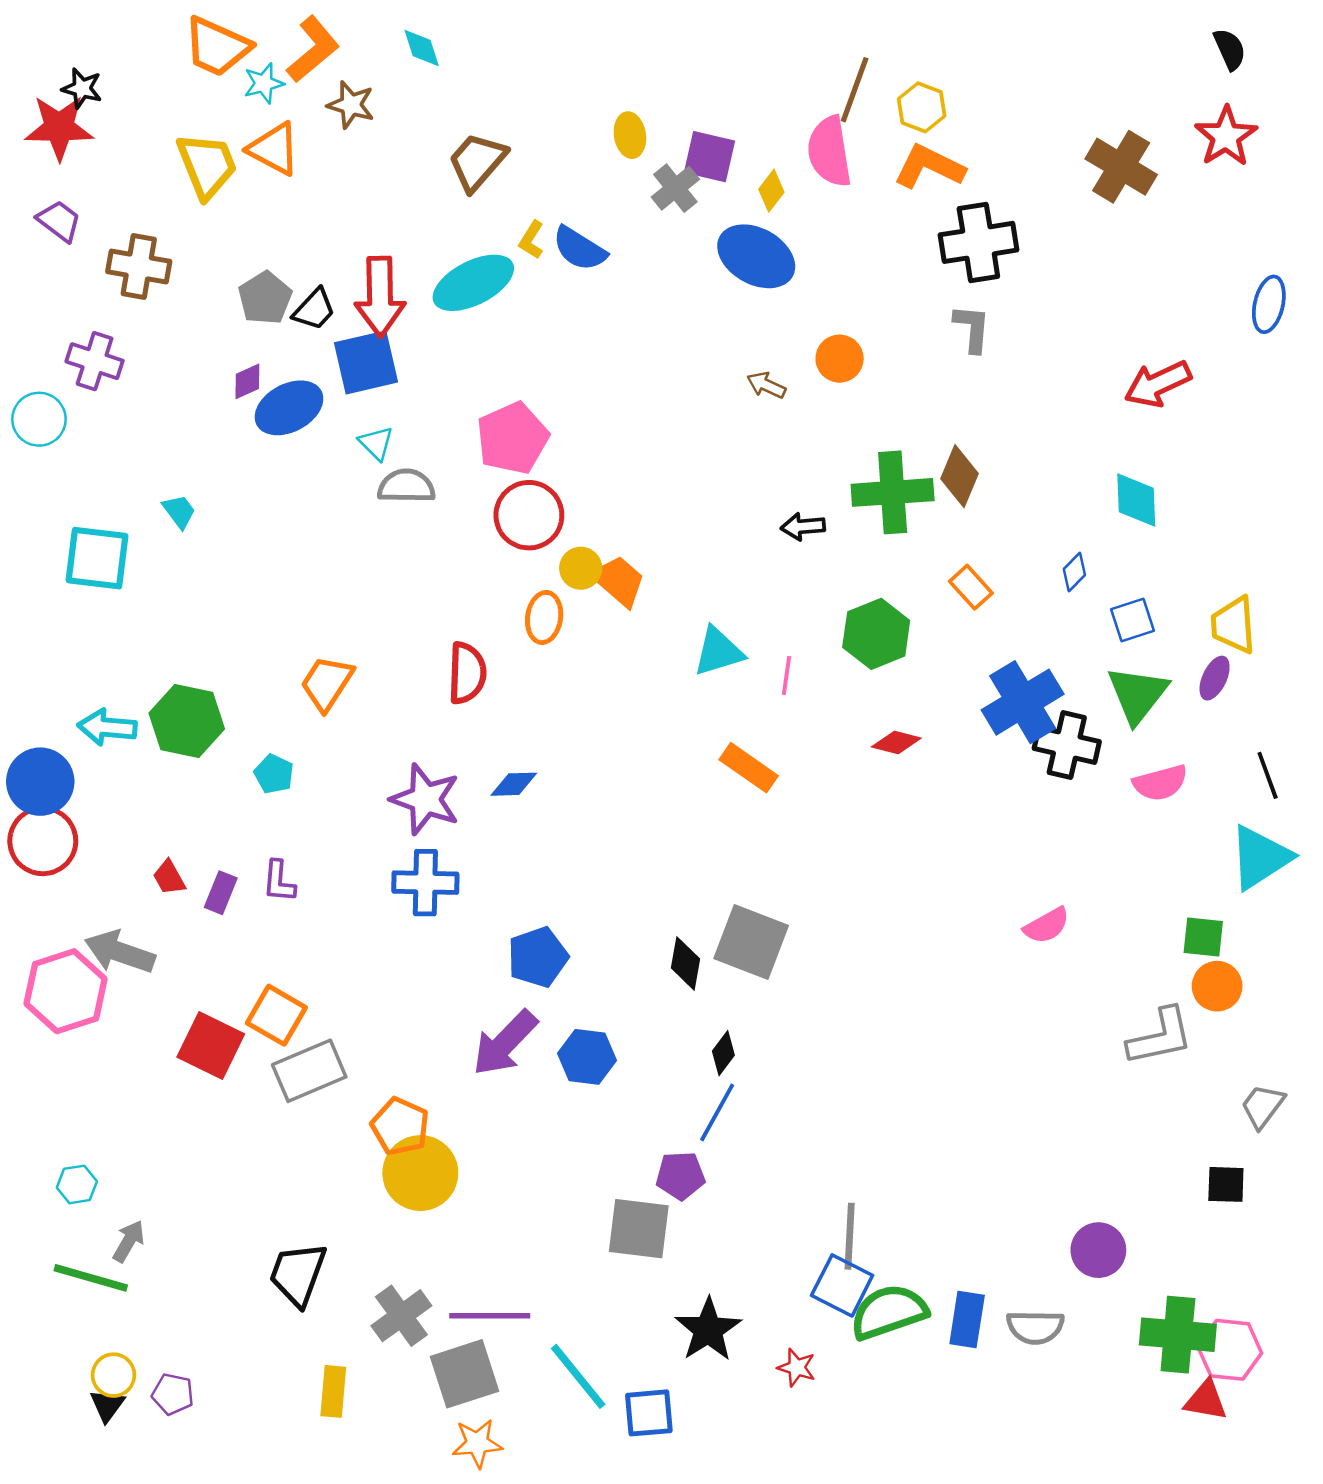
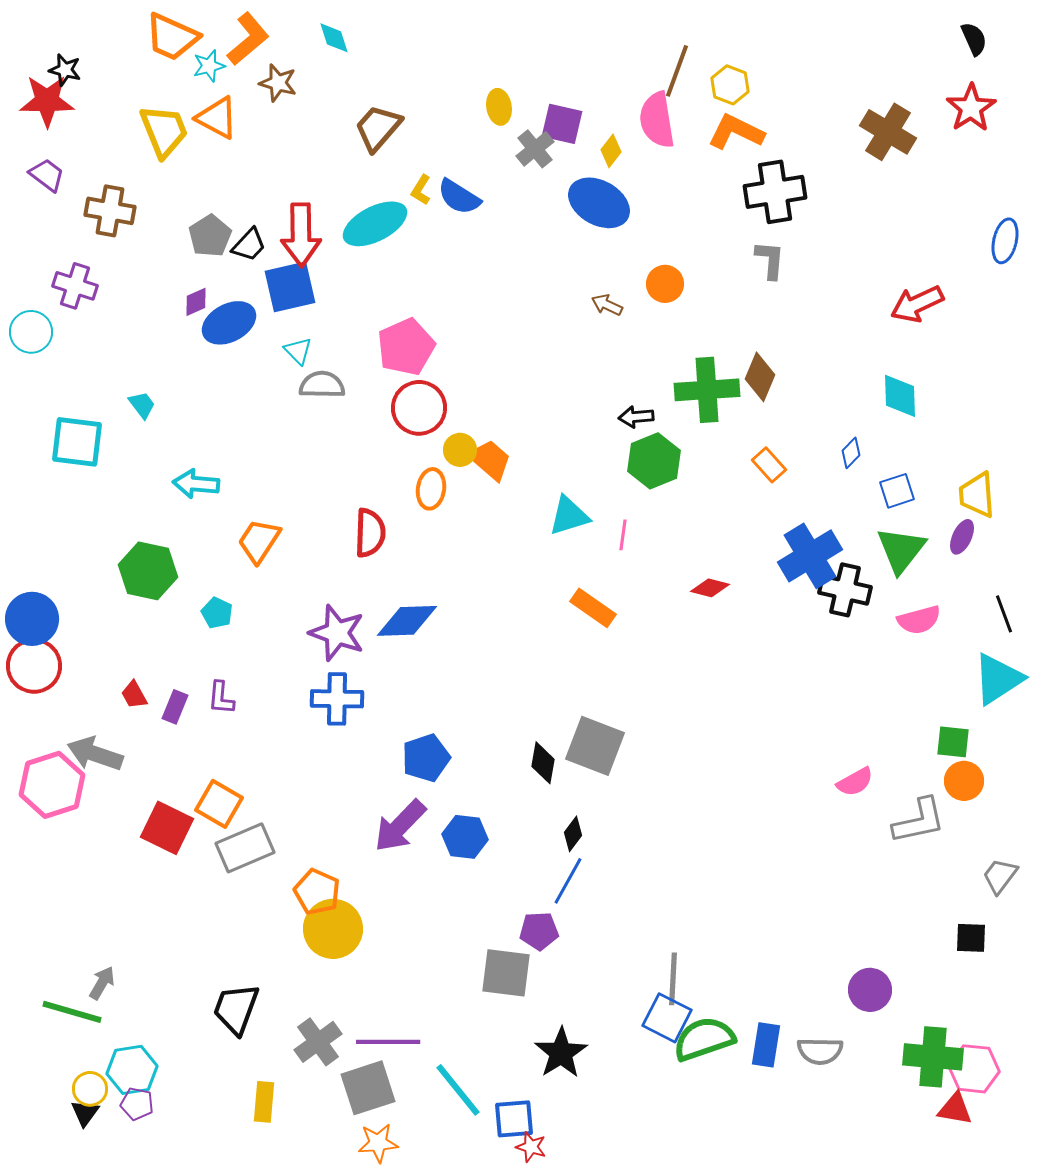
green hexagon: (876, 634) -> (654, 461), moved
cyan arrow: (107, 727) -> (196, 484), moved
blue diamond: (514, 784) -> (407, 621), size x1.6
pink semicircle: (1047, 926) -> (855, 782), moved
cyan hexagon: (77, 1184) -> (132, 1070), moved, size x1.6
red star: (797, 1368) -> (531, 1147), moved

